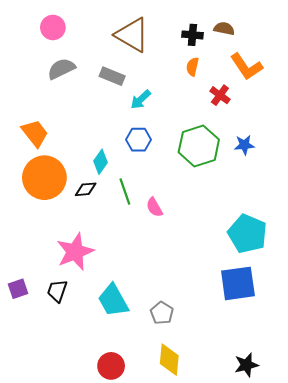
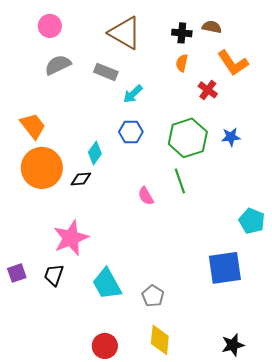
green line: (125, 191) -> (180, 181), moved
cyan pentagon: (247, 234) -> (252, 221), moved, size x0.7

